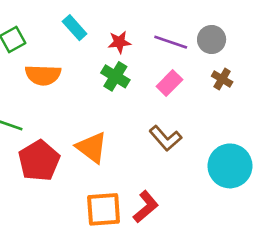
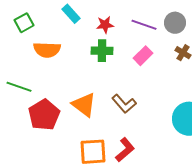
green cross: (115, 76) -> (102, 51), turned -30
brown L-shape: (165, 138) -> (124, 104), moved

